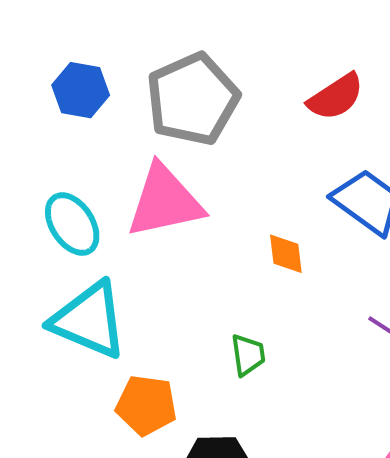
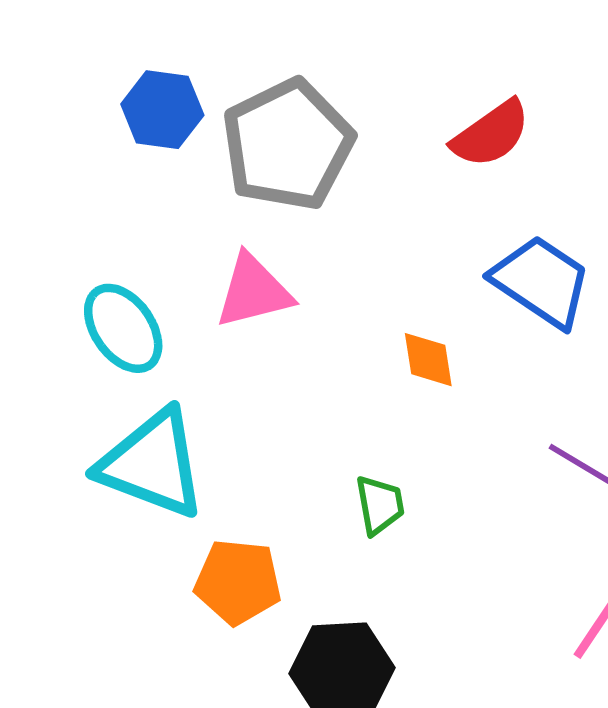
blue hexagon: (81, 90) -> (162, 110), moved
pink triangle: (165, 201) -> (254, 291), size x0.7

